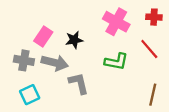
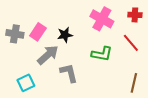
gray cross: (24, 60) -> (15, 34), moved
gray arrow: (55, 63) -> (48, 55), turned -55

